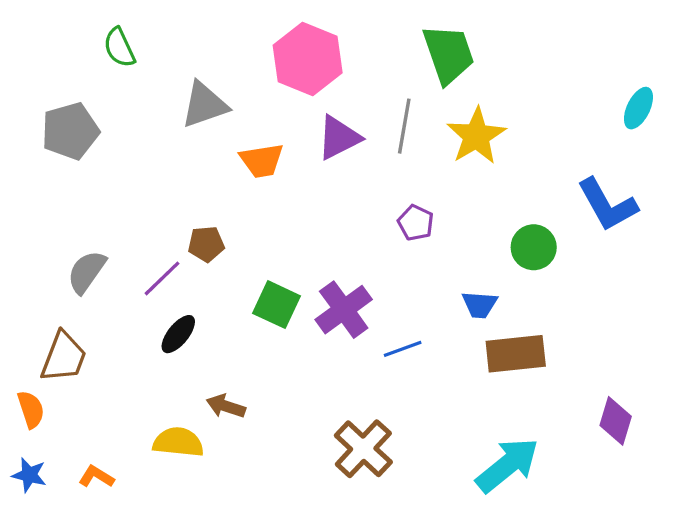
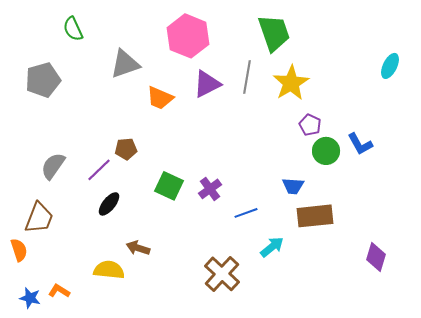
orange trapezoid: (262, 161) -> (160, 98), turned 32
blue L-shape: (607, 205) -> (360, 144), moved, size x0.7
purple pentagon: (416, 223) -> (310, 125), moved
purple cross: (344, 310) -> (210, 189), size x0.7
cyan arrow: (507, 465) -> (272, 247), moved, size x0.6
blue star: (29, 475) -> (30, 298), moved

